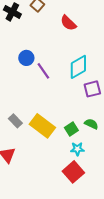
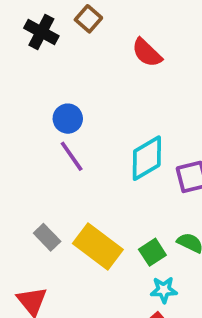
cyan diamond: (78, 67) -> (147, 158), moved
purple line: (43, 71) -> (72, 156), moved

